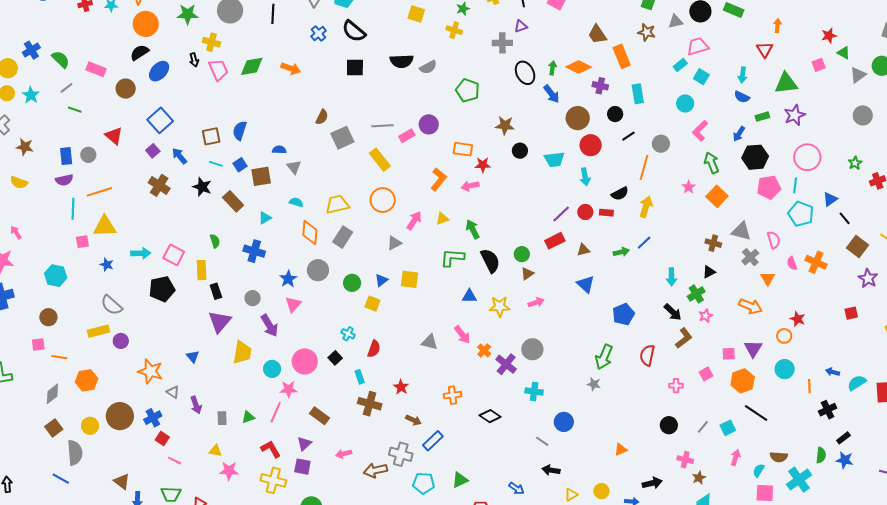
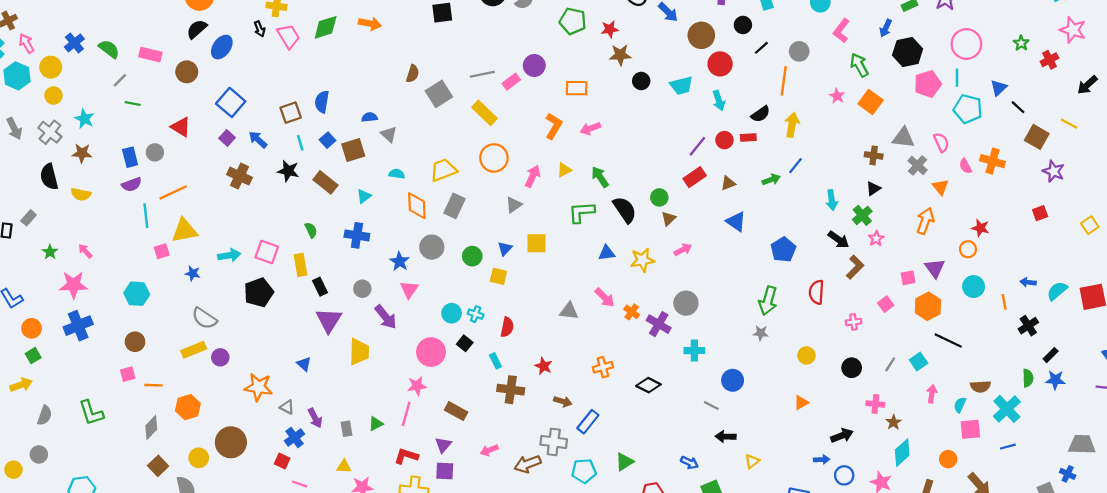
cyan star: (31, 95) -> (84, 119), moved
cyan line: (216, 164) -> (300, 143), turned 64
red star: (483, 165) -> (610, 29), moved
orange arrow: (750, 306) -> (925, 221), turned -85
cyan circle: (272, 369) -> (452, 313), moved
blue cross: (153, 418) -> (294, 437), moved
red L-shape: (271, 449) -> (406, 456), turned -35
yellow circle: (601, 491) -> (806, 355), moved

